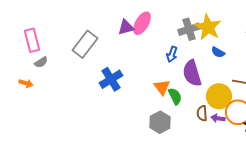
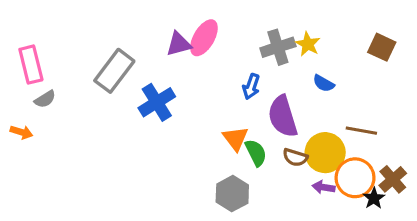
yellow star: (208, 27) -> (308, 44), size x0.6
blue cross: (111, 79) -> (157, 102), moved
brown semicircle: (202, 113) -> (295, 157), moved, turned -70

